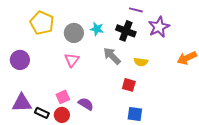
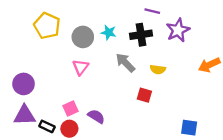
black cross: (126, 31) -> (141, 35), turned -30
purple circle: (20, 60) -> (24, 84), moved
blue square: (135, 114) -> (189, 128), moved

